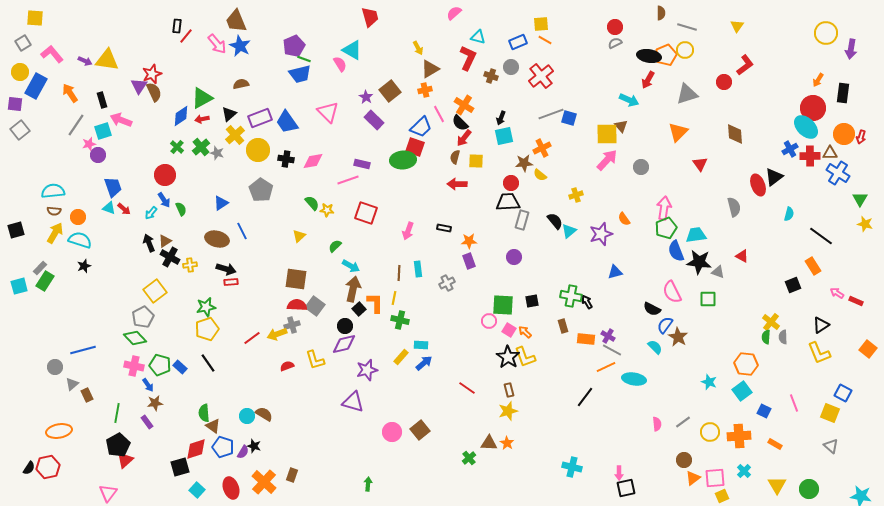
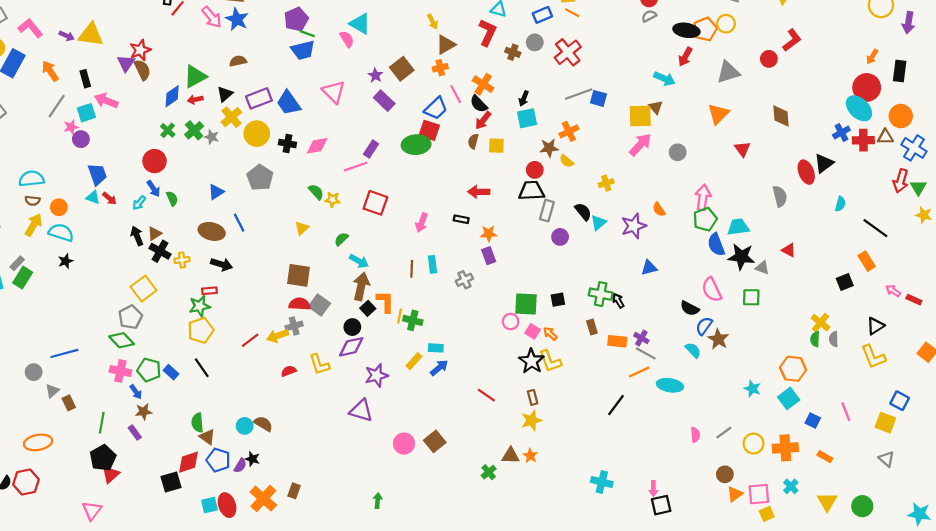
red arrow: (861, 137) -> (901, 181), moved, size x1.5
purple rectangle: (362, 164) -> (371, 149), turned -70
blue cross: (838, 173) -> (914, 148), moved
red arrow: (457, 184) -> (479, 192), moved
purple circle: (514, 257) -> (560, 237), moved
red rectangle: (231, 282) -> (209, 291), moved
yellow line: (394, 298) -> (400, 316), moved
cyan square: (197, 490) -> (209, 505), moved, turned 35

